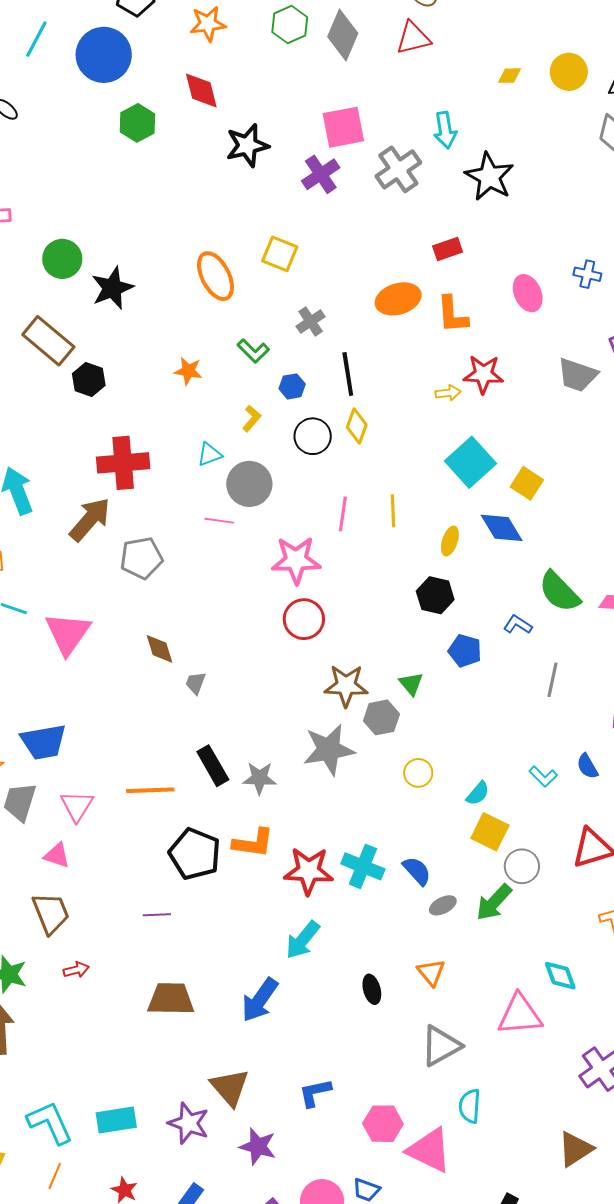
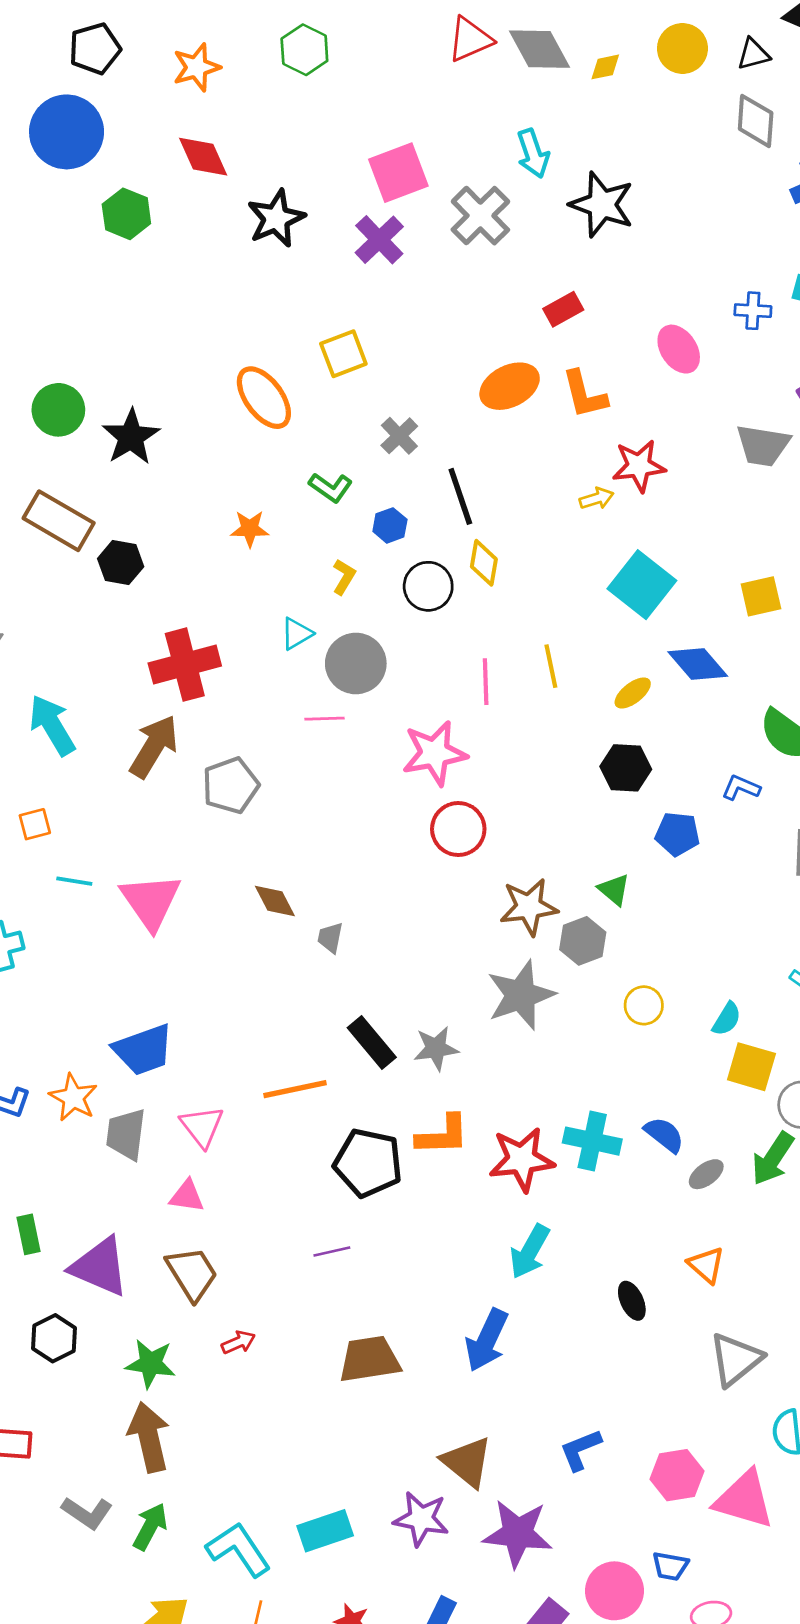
gray diamond: (343, 35) -> (540, 49), moved, turned -42
yellow square: (280, 254) -> (343, 354), turned -33
yellow square: (527, 483) -> (761, 596), moved, turned -36
yellow ellipse: (450, 541) -> (633, 693), turned 44
purple star: (258, 1146) -> (518, 1533), size x1.4

